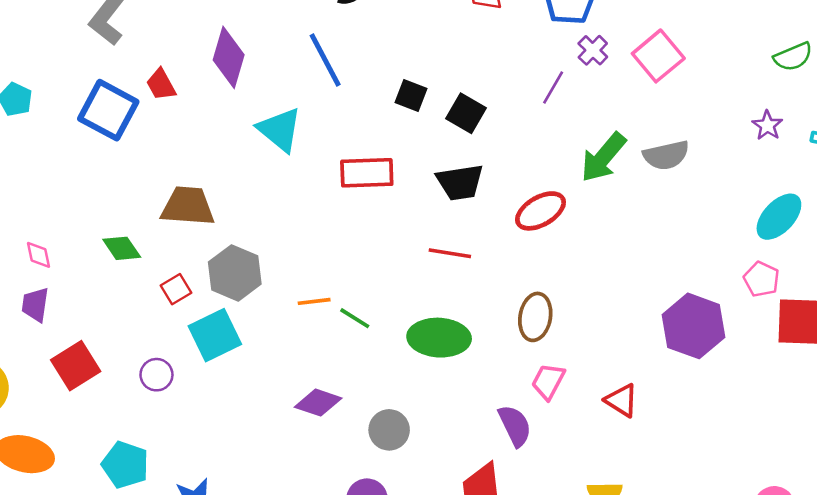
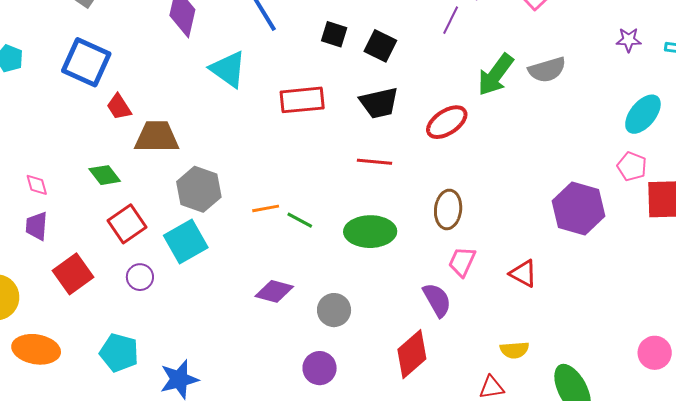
red trapezoid: (161, 85) -> (119, 107), moved
purple star: (767, 125) -> (629, 40), turned -30
red square: (176, 289) -> (127, 224), moved, size x1.5

